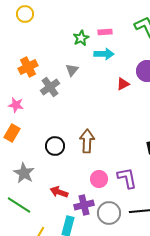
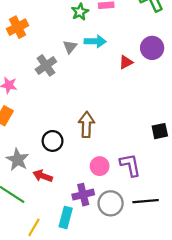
cyan arrow: (104, 54) -> (95, 41), moved
orange cross: (28, 67) -> (18, 27), moved
black circle: (55, 146) -> (53, 141), moved
red arrow: (59, 192) -> (43, 176), moved

